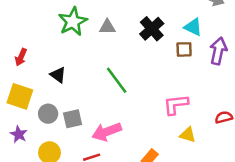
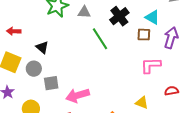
red arrow: (21, 57) -> (14, 31), turned 64
green line: (117, 80) -> (100, 39), moved
pink L-shape: (176, 104) -> (151, 65), moved
gray circle: (48, 114) -> (34, 69), moved

